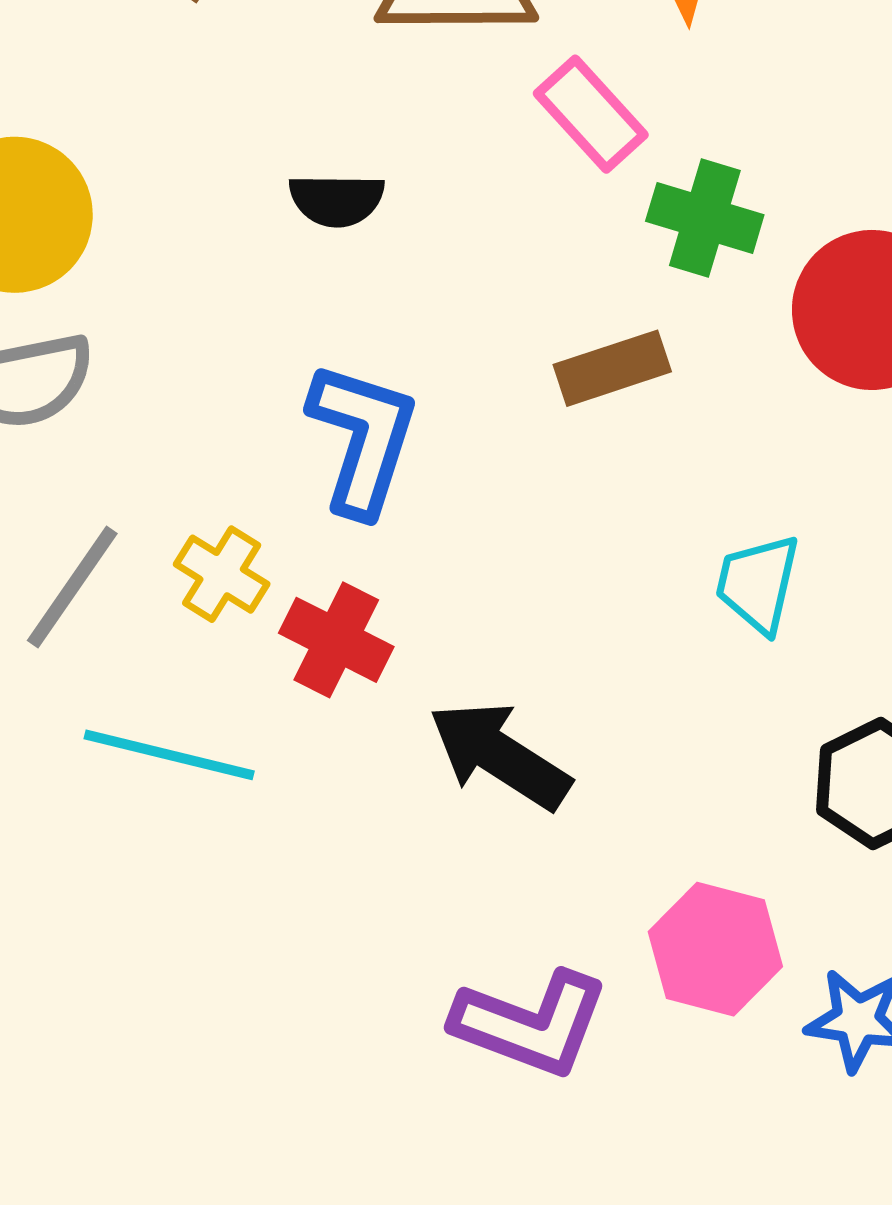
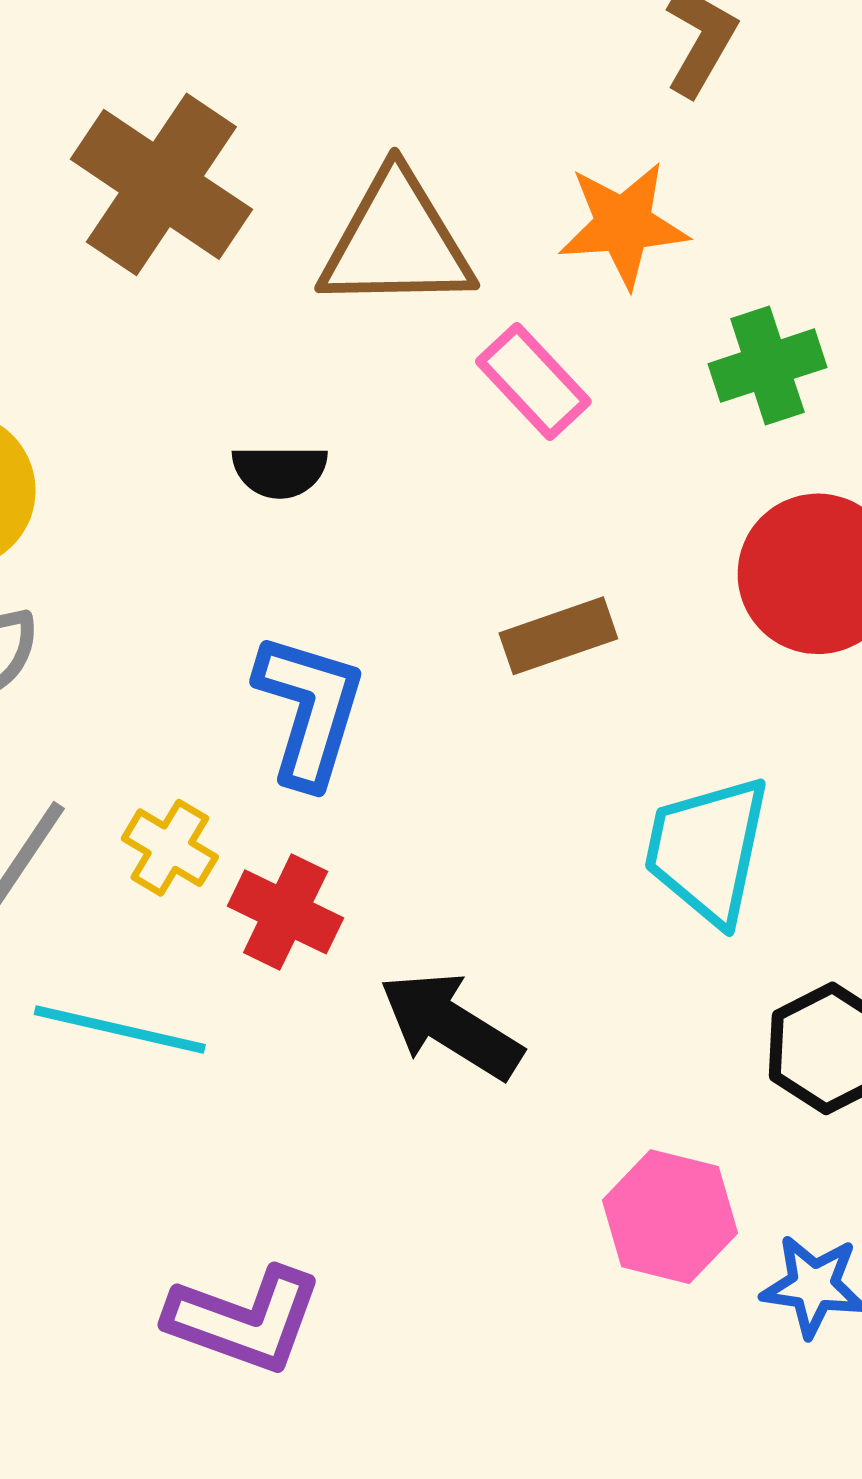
green cross: (705, 218) -> (767, 366), moved, turned -34
cyan trapezoid: (758, 584) -> (707, 850), size x1.5
purple L-shape: (531, 1024) -> (244, 1320), moved

